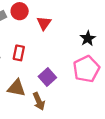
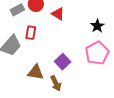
red triangle: (44, 23) -> (58, 14), turned -32
red rectangle: (19, 53) -> (31, 33), moved

